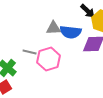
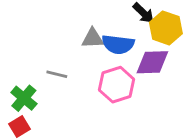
pink hexagon: (49, 59) -> (117, 85), moved

